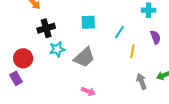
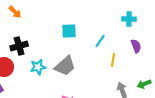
black cross: (46, 28) -> (19, 46), moved
cyan star: (57, 49) -> (38, 67), moved

